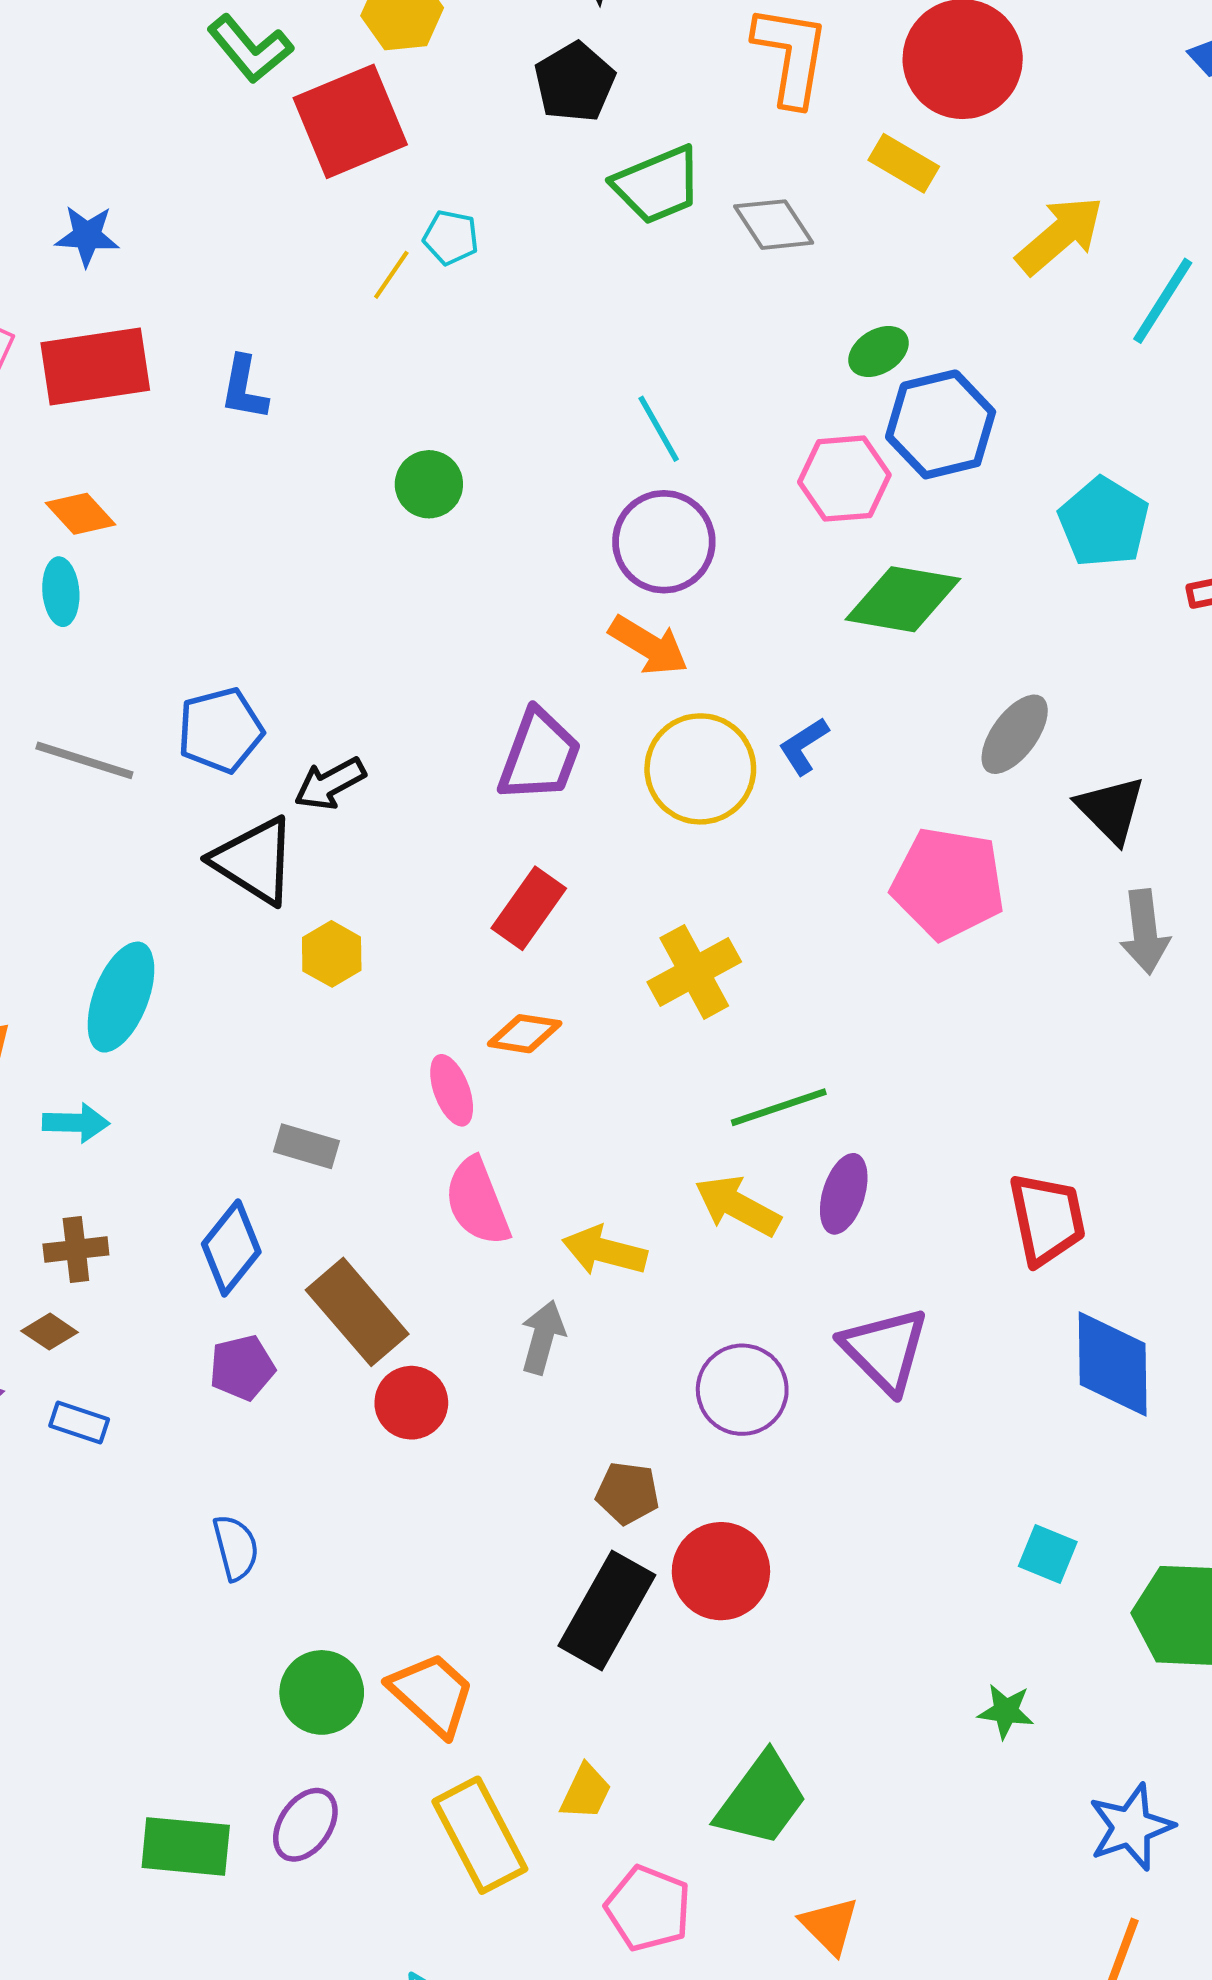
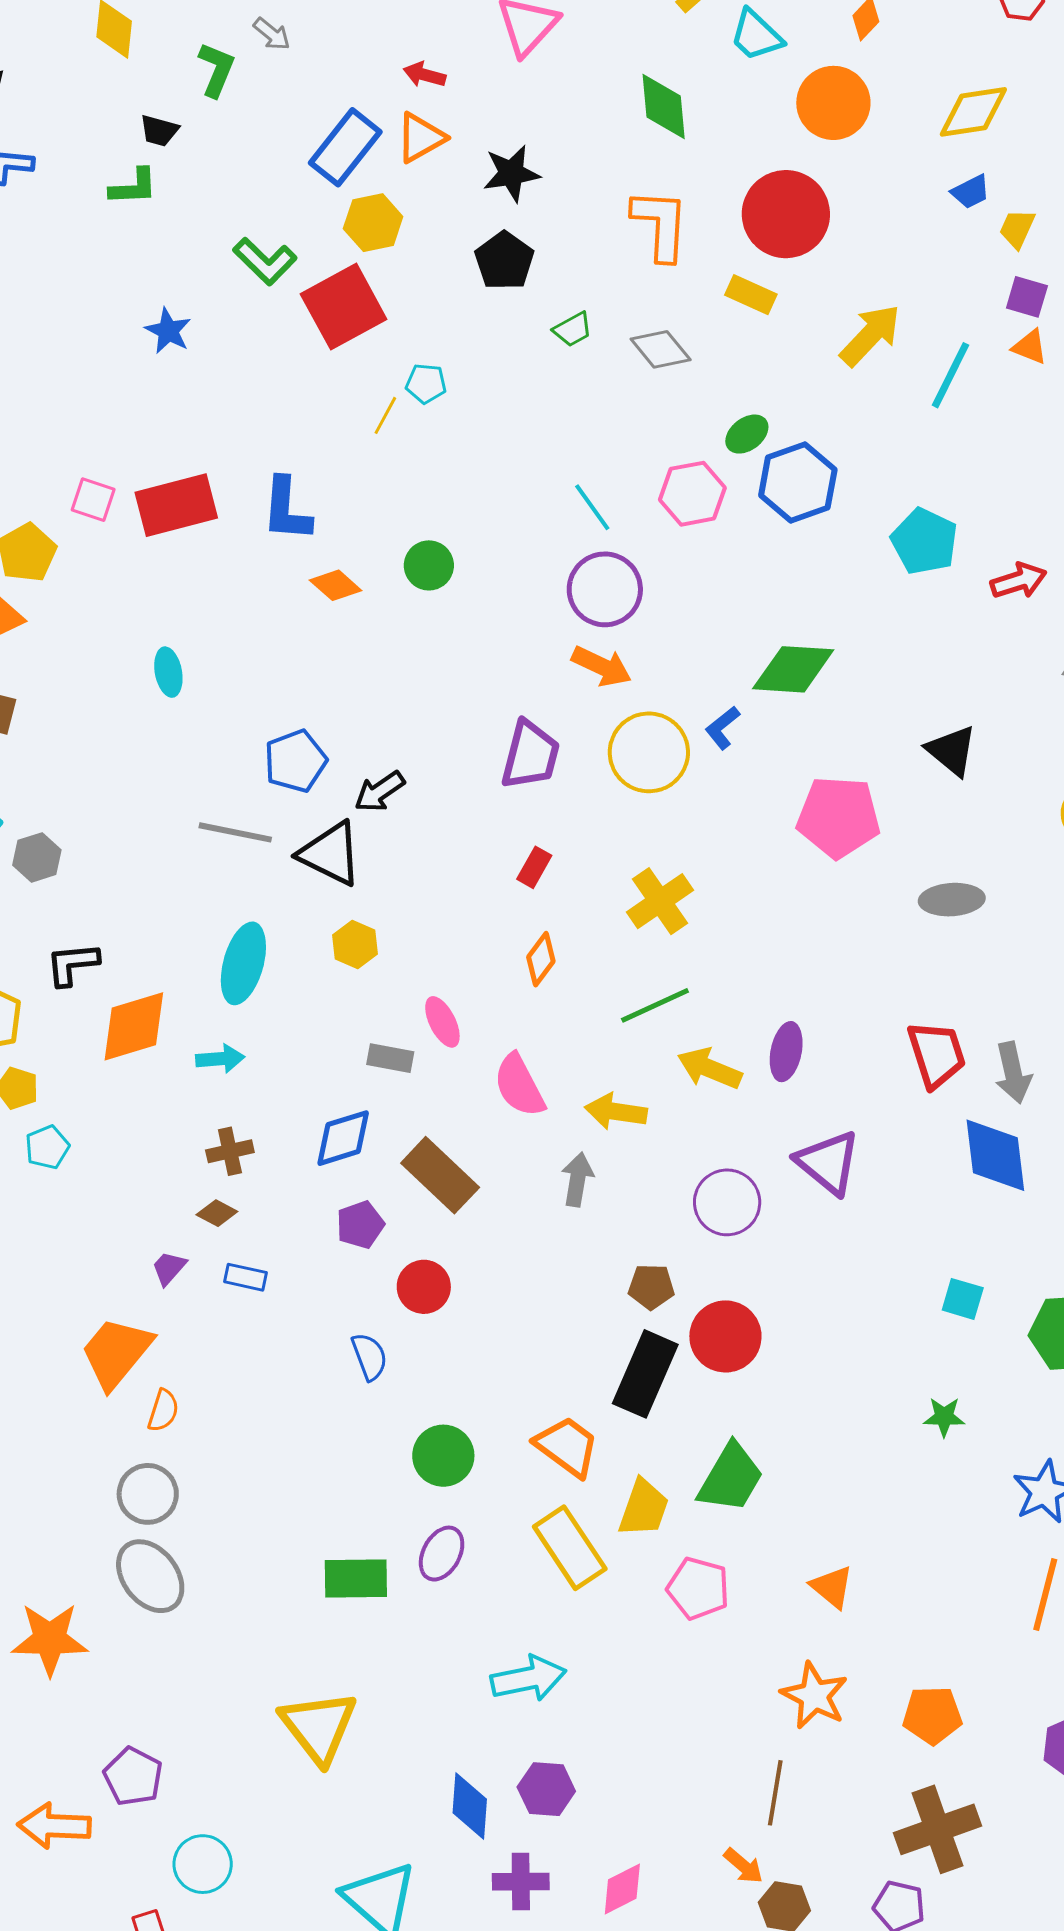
green trapezoid: (657, 185) -> (573, 329), size x0.6
blue star: (87, 236) -> (168, 331), moved, turned 30
blue L-shape: (244, 388) -> (287, 509), size x1.4
pink hexagon: (844, 479) -> (692, 494), moved
orange diamond: (80, 514) -> (336, 585), moved
green diamond: (903, 599) -> (793, 669), moved
gray ellipse: (1015, 734) -> (952, 900), moved, turned 56
gray line: (84, 760) -> (235, 832), moved
red rectangle: (529, 908) -> (534, 867), size x0.7
gray arrow: (1145, 932) -> (1013, 1073), moved
yellow hexagon: (332, 954) -> (355, 944), moved
orange diamond: (525, 1034) -> (541, 959), turned -56
pink ellipse: (452, 1090) -> (442, 1022), moved
green line: (779, 1107) -> (655, 1005), moved
blue diamond: (231, 1248) -> (343, 1138), turned 40
red circle: (411, 1403) -> (424, 1287), moved
orange trapezoid: (432, 1694) -> (567, 1446), moved
yellow trapezoid: (586, 1792) -> (644, 1508), size x1.4
green trapezoid: (762, 1800) -> (731, 1478), moved

